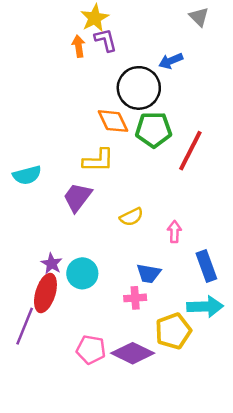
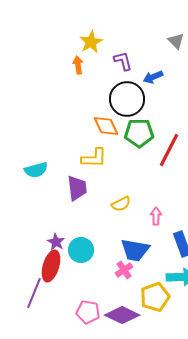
purple L-shape: (106, 40) -> (123, 61), moved
purple trapezoid: (77, 197) -> (77, 188), turned 136
blue trapezoid: (149, 273) -> (135, 250), size x1.4
pink cross: (135, 298) -> (124, 270), turned -30

